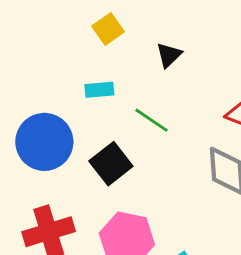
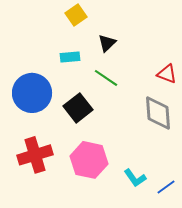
black triangle: (169, 55) -> (107, 43), moved

